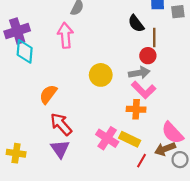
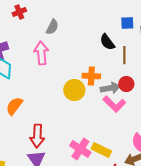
red circle: (148, 56) -> (126, 84), moved
orange semicircle: (48, 94) -> (14, 106), moved
orange cross: (136, 109) -> (91, 76), moved
red arrow: (61, 124) -> (37, 136), turned -135

